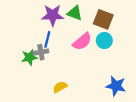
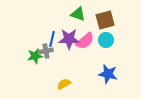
purple star: (53, 15) -> (69, 39), moved
brown square: (103, 19) -> (105, 20), turned -36
blue star: (116, 86) -> (108, 74), moved

